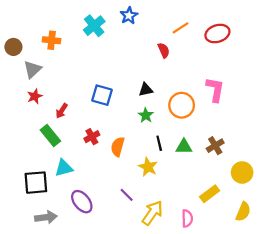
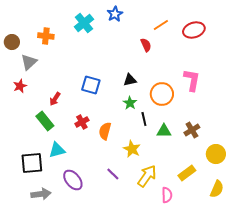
red star: (35, 96) -> (20, 86), moved
black line: (159, 143) -> (144, 119), moved
yellow arrow: (152, 213) -> (147, 176), moved

